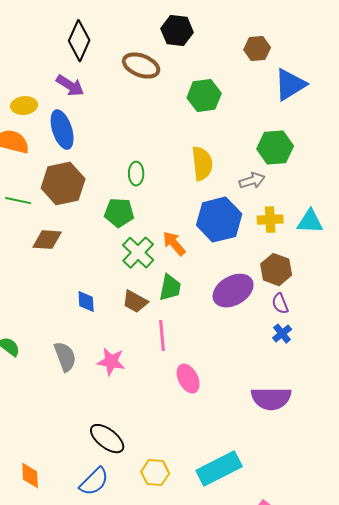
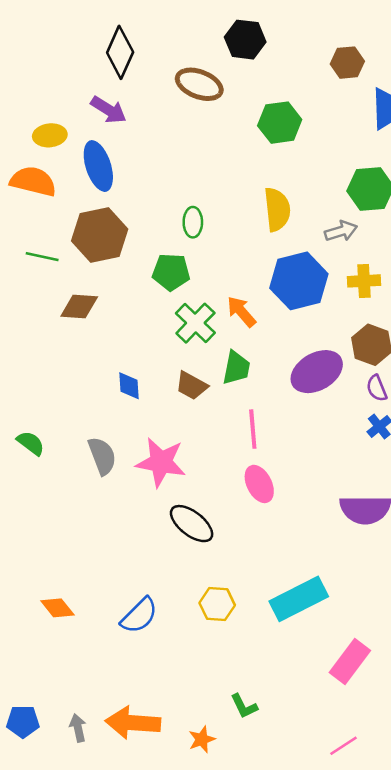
pink line: (162, 336) -> (253, 429), moved
pink star: (111, 362) -> (161, 462), size x1.4
black ellipse: (107, 439) -> (192, 524), moved
orange diamond: (30, 476) -> (57, 608), turned -36

